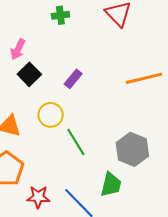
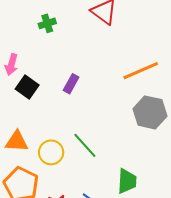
yellow circle: (51, 115) -> (51, 152), moved
gray hexagon: (132, 149) -> (150, 112), moved

